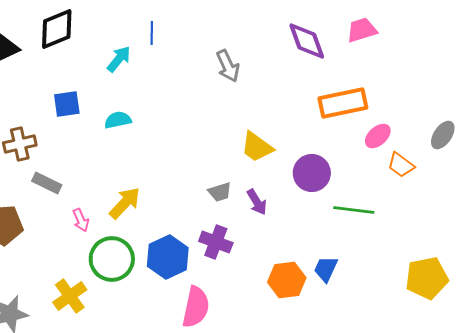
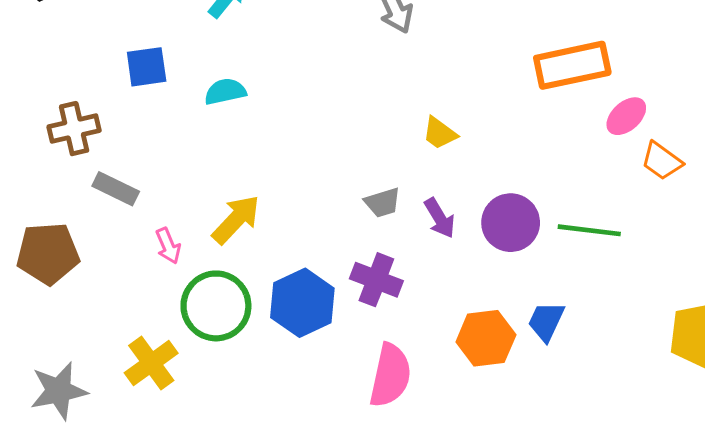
yellow trapezoid: (257, 147) -> (440, 133), size x0.7
purple circle: (312, 173) -> (511, 223), moved
pink semicircle: (196, 307) -> (390, 375), moved

